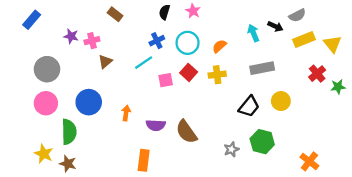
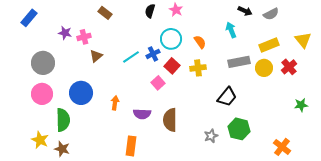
black arrow: (275, 26) -> (245, 11), moved
yellow rectangle: (304, 40) -> (269, 45), moved
blue cross: (157, 41) -> (153, 54), moved
orange semicircle: (219, 46) -> (200, 42), turned 96
pink square: (166, 80) -> (158, 83), moved, turned -32
green star: (338, 87) -> (301, 105), moved
yellow circle: (281, 101) -> (264, 68), moved
brown semicircle: (186, 132) -> (170, 120), turned 35

